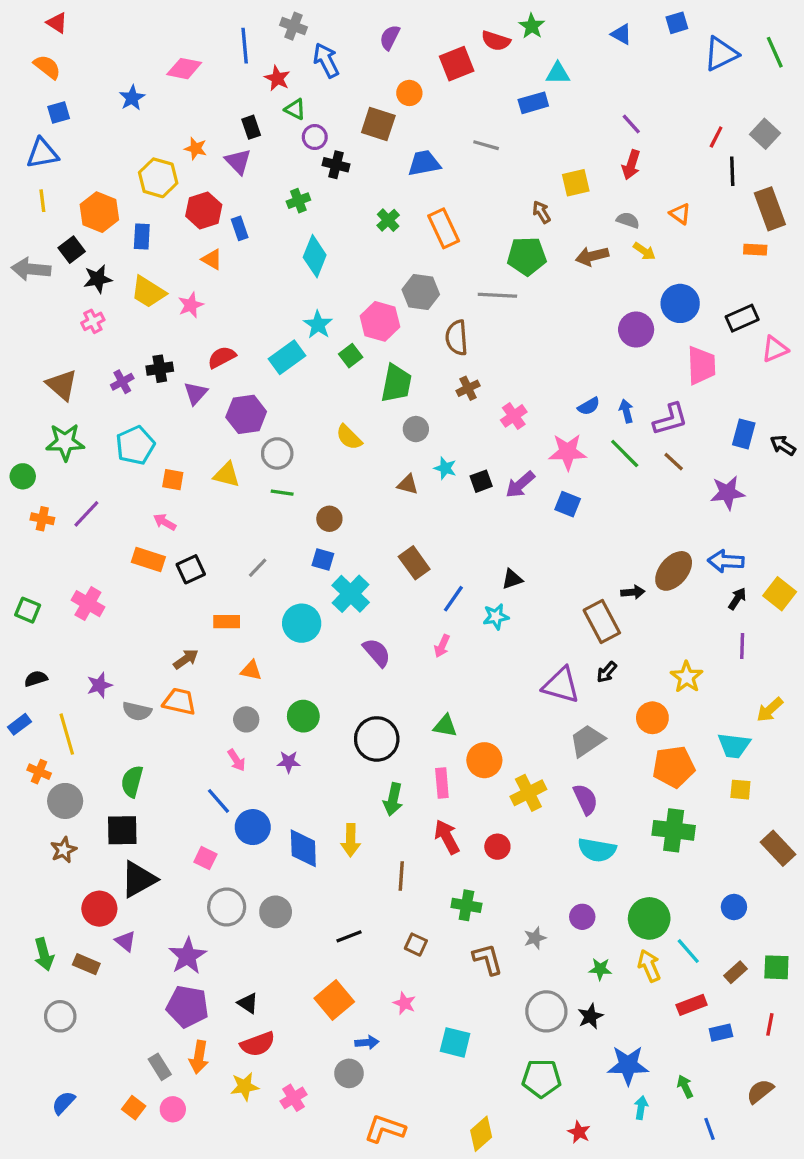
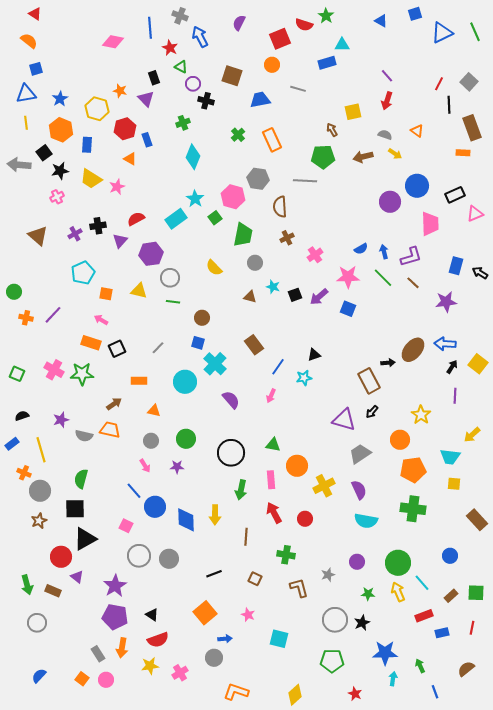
orange circle: (409, 93) -> (272, 65), moved
blue star: (132, 98) -> (60, 99), moved
green star: (65, 442) -> (82, 374), moved

